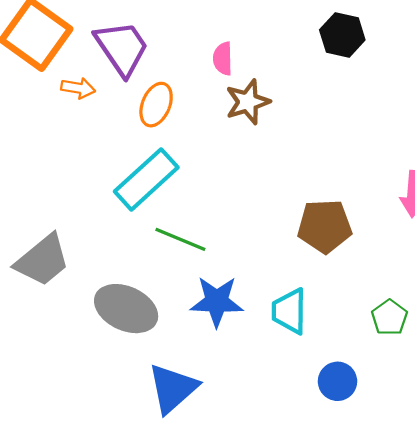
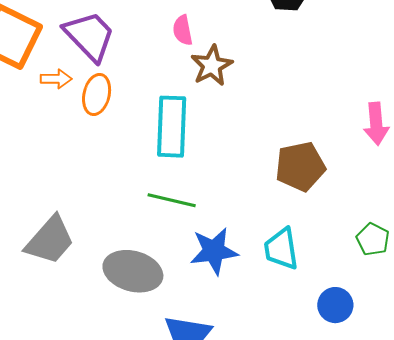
orange ellipse: (156, 105) -> (97, 94), moved
cyan rectangle: (146, 179) -> (172, 127), moved, turned -36

